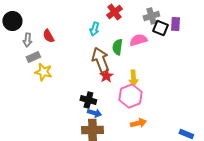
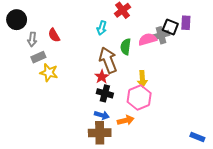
gray cross: (151, 16) -> (161, 35), moved
red star: (106, 76) -> (102, 77), moved
black cross: (88, 100) -> (105, 93), moved
orange arrow: (138, 123) -> (126, 120), moved

